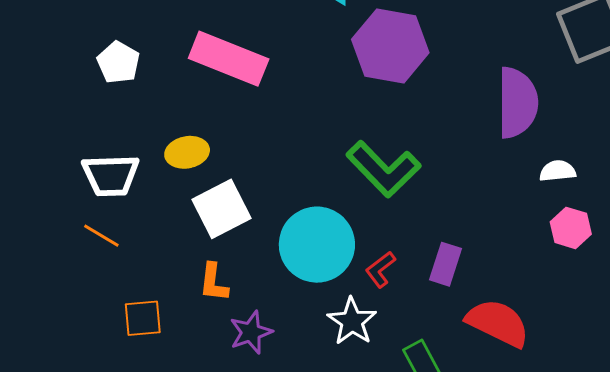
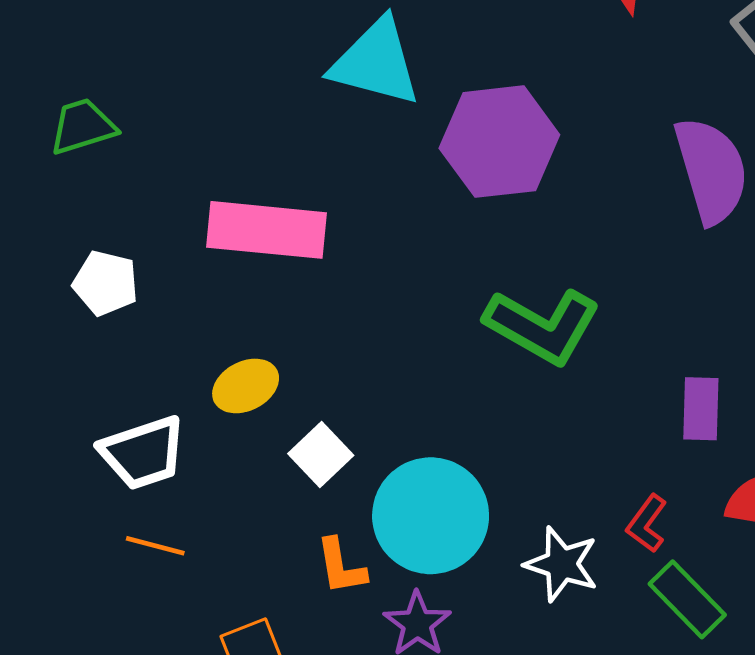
white square: (222, 209) -> (321, 455), size x0.7
cyan circle: (317, 245) -> (431, 516), moved
purple rectangle: (445, 264) -> (701, 409), moved
red L-shape: (380, 269) -> (647, 524), moved

